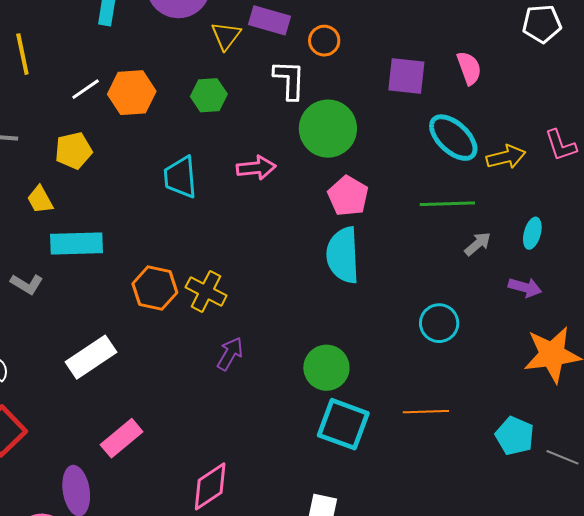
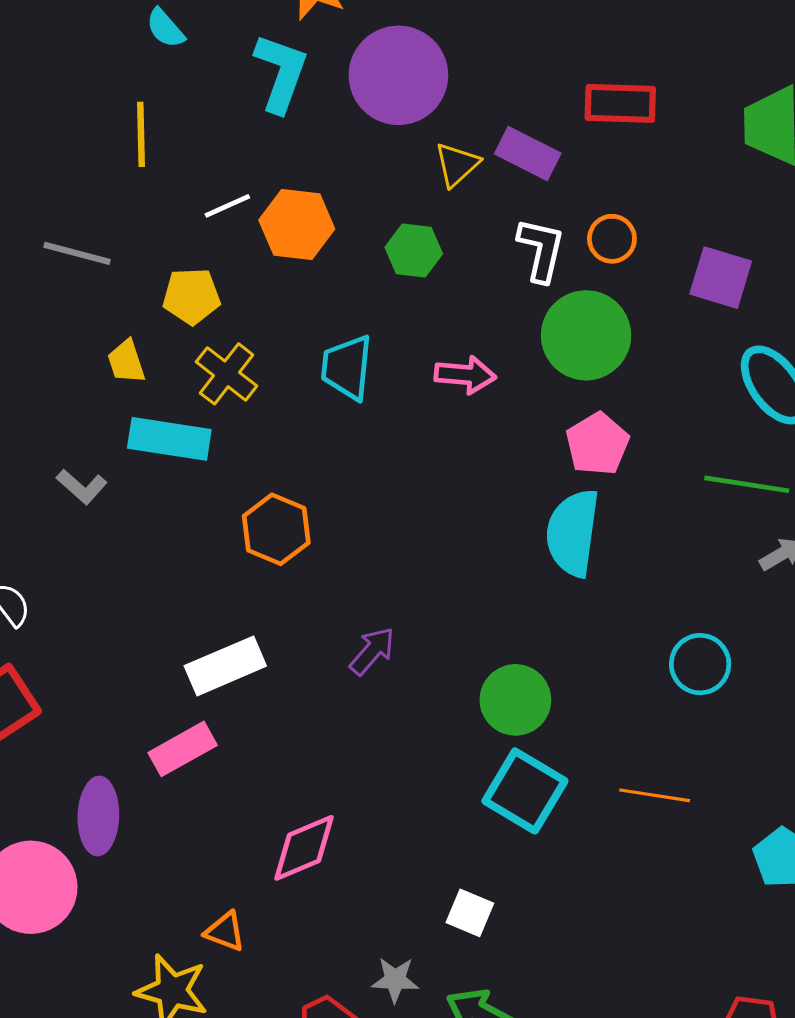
orange circle: (324, 41) -> (612, 239), moved
yellow cross: (206, 291) -> (227, 374), moved
white rectangle: (91, 357) -> (225, 666), moved

